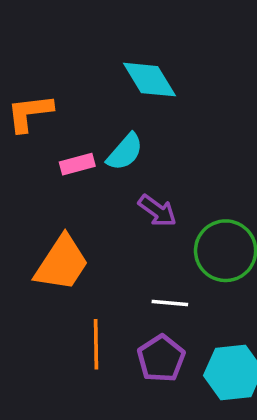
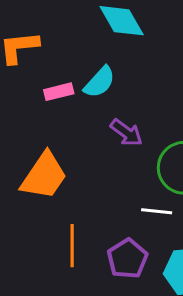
white line: (170, 303) -> (157, 211), moved

